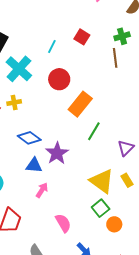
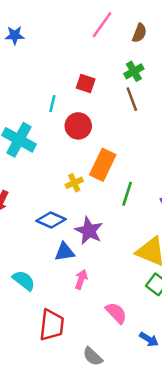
red circle: (59, 79) -> (78, 126), moved
yellow cross: (14, 103) -> (74, 183), moved

